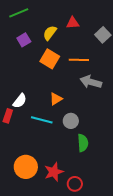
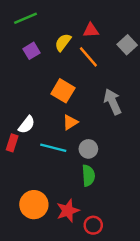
orange square: (50, 59) -> (63, 91), moved
orange line: (79, 60) -> (88, 57), moved, turned 48
gray arrow: (91, 82) -> (113, 102), turned 50
green semicircle: (83, 143) -> (88, 176), moved

